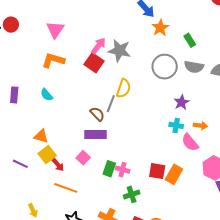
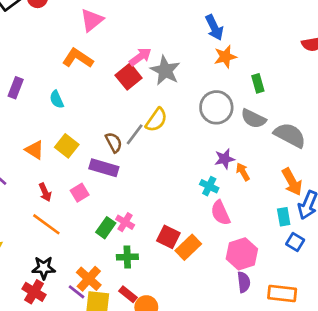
orange arrow: (200, 126) -> (243, 172), moved, turned -144
yellow square: (47, 154) -> (67, 146), moved, turned -30
green rectangle: (109, 169) -> (106, 228), moved

